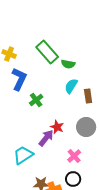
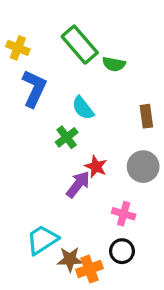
cyan semicircle: (71, 86) -> (83, 108), moved, turned -70
green cross: (36, 100) -> (67, 137), moved
cyan trapezoid: (23, 155) -> (42, 240), moved
pink cross: (74, 156) -> (124, 214), turned -32

